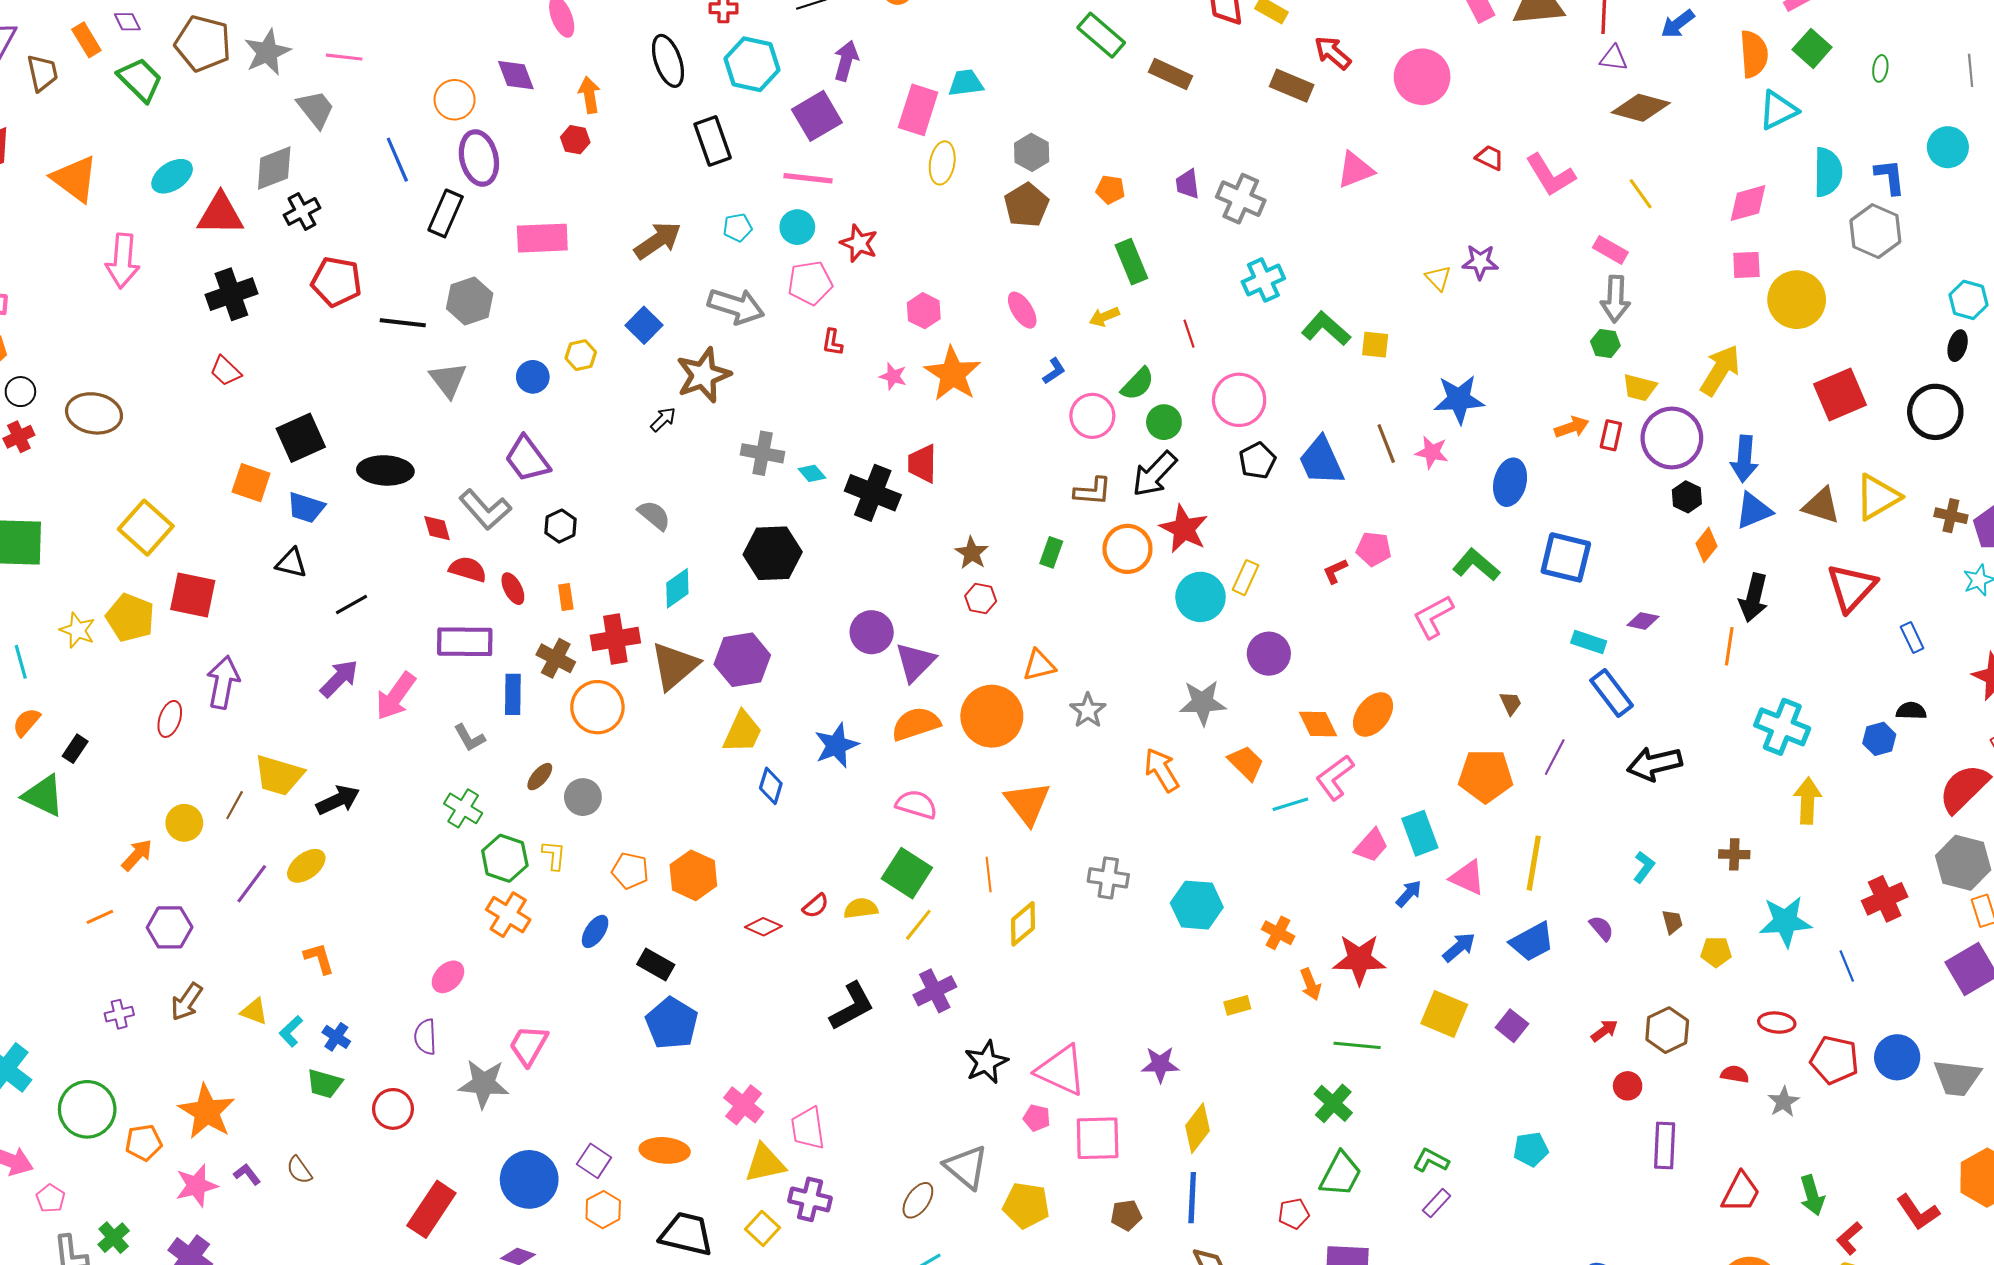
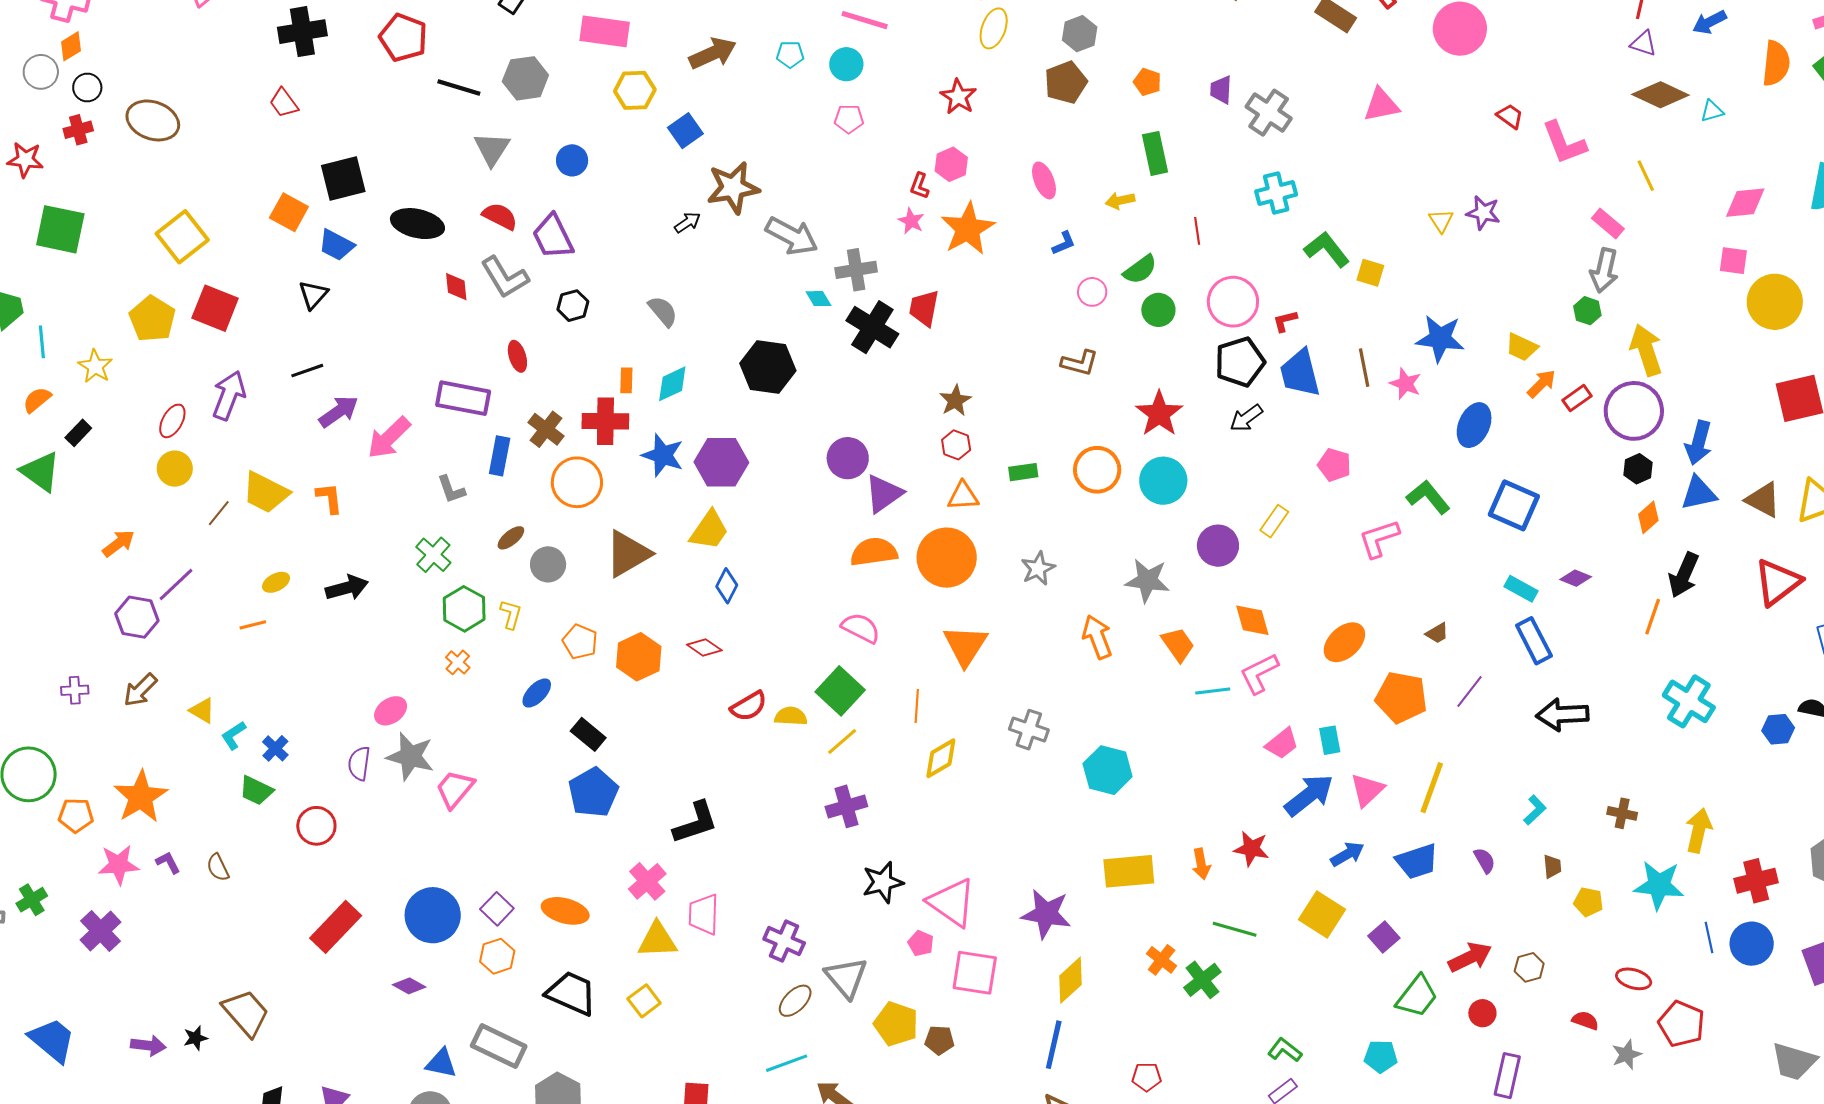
cyan triangle: (1778, 110) -> (1712, 111), moved, size x0.6
red star: (859, 243) -> (958, 97), moved
pink pentagon: (810, 283) -> (849, 119), size x0.7
gray arrow: (736, 306) -> (792, 236), moved
red L-shape: (832, 342) -> (919, 186), moved
yellow hexagon: (581, 355) -> (635, 90), moved, size x1.4
yellow arrow: (1720, 370) -> (1646, 350), moved, turned -60
yellow trapezoid: (1640, 388) -> (1522, 347), moved
pink circle: (1092, 416) -> (1092, 292), size x0.7
orange arrow: (1572, 427) -> (1541, 384), turned -36
red rectangle: (1611, 435) -> (1577, 398), turned 32
gray cross: (763, 453) -> (856, 270), moved, turned -30
black pentagon: (1257, 461) -> (1240, 362), size x1.4
black arrow: (1154, 474) -> (1246, 418), moved, size x0.7
orange circle: (1127, 549) -> (1097, 470), moved
green rectangle: (1051, 552) -> (1023, 472), moved, turned 52
black triangle: (291, 563) -> (313, 295), turned 48
red semicircle: (468, 569) -> (500, 216), moved
red L-shape: (1335, 571) -> (1285, 321), moved
yellow rectangle: (1245, 578) -> (1274, 521), moved
orange rectangle: (566, 597) -> (626, 380), moved
black line: (351, 604) -> (307, 371), moved
yellow star: (78, 630) -> (95, 366), moved
orange triangle: (1039, 665) -> (963, 496), moved
brown triangle: (675, 666) -> (628, 554), moved
brown trapezoid: (1511, 703) -> (1437, 633), turned 75
orange ellipse: (1373, 714) -> (1344, 642), moved
blue star: (836, 745) -> (663, 455), moved, turned 30
black arrow: (338, 800) -> (347, 588), moved
yellow arrow: (1808, 801) -> (1699, 831), moved
yellow circle: (184, 823) -> (175, 469), moved
cyan rectangle: (1420, 833) -> (1330, 740), size x0.7
yellow ellipse: (306, 866) -> (276, 582), size x0.7
pink triangle: (1468, 878) -> (1367, 790), turned 42
purple line: (252, 884) -> (176, 585), moved
blue arrow: (1409, 894) -> (1309, 795), size x1.8
red semicircle: (816, 906) -> (749, 706), size x1.4
orange cross: (508, 915) -> (458, 662), size x0.6
orange line: (100, 917) -> (253, 625), moved
red diamond: (763, 927) -> (704, 647), moved
orange cross: (1278, 933) -> (1162, 960), moved
orange L-shape: (319, 958) -> (329, 498), moved
red star: (1359, 959) -> (1251, 849), size x0.7
yellow rectangle: (1237, 1005) -> (1129, 871), size x2.0
black L-shape: (852, 1006) -> (695, 823), moved
brown hexagon: (1667, 1030) -> (1529, 967), size x0.7
red arrow: (1604, 1031) -> (1470, 957), size x1.6
blue circle: (1897, 1057) -> (1752, 944), moved
purple star: (1160, 1064) -> (1046, 914), size x1.4
gray star: (484, 1084) -> (410, 756), moved
green trapezoid: (1341, 1174) -> (1417, 996), moved
purple cross: (810, 1199) -> (784, 941), moved
brown pentagon: (1126, 1215) -> (939, 1040), moved

